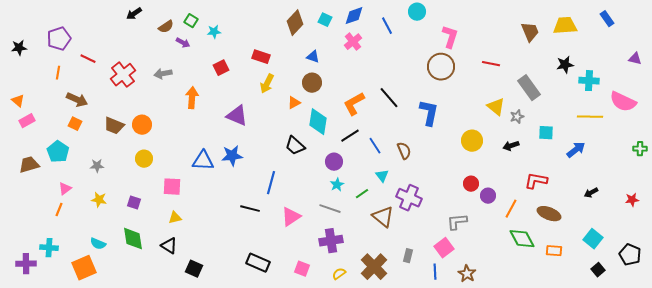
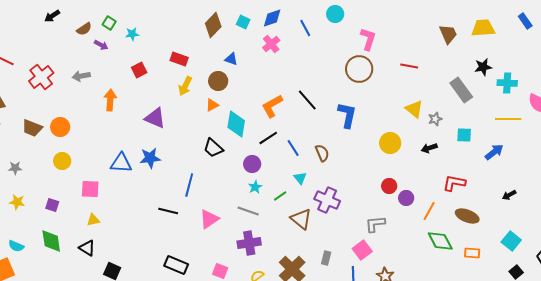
brown circle: (312, 83) -> (218, 81), moved
gray rectangle: (529, 88) -> (461, 90), moved

